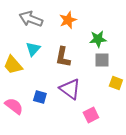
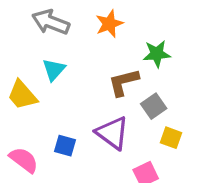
brown L-shape: (63, 57) -> (124, 82), moved, turned 65
gray square: (102, 60) -> (154, 106), moved, turned -35
yellow square: (116, 83) -> (171, 138), moved

